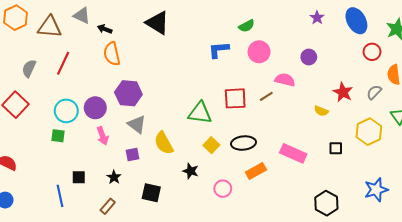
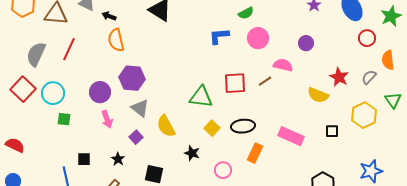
gray semicircle: (29, 68) -> (36, 54), size x1.4
cyan circle: (66, 111) -> (53, 93), moved
yellow semicircle: (321, 111) -> (318, 95), size x1.5
purple square: (133, 154) -> (136, 137), turned -32
orange rectangle: (256, 171) -> (255, 153), turned -36

